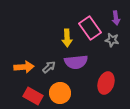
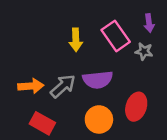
yellow arrow: (67, 38) -> (76, 40), moved
gray arrow: (49, 67) -> (63, 86), size x1.5
orange circle: (60, 93) -> (99, 119), moved

